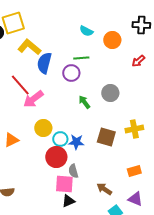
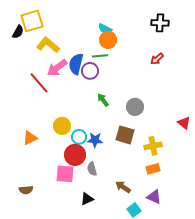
orange circle: (112, 40) -> (108, 40), moved
blue semicircle: (44, 63) -> (76, 64), moved
gray circle: (110, 93) -> (135, 107), moved
pink arrow: (33, 99) -> (57, 68), moved
yellow cross: (134, 129) -> (153, 146), moved
pink square: (64, 184) -> (65, 174), moved

